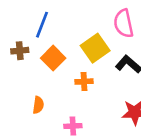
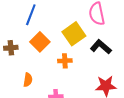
brown cross: (20, 51) -> (11, 48), moved

